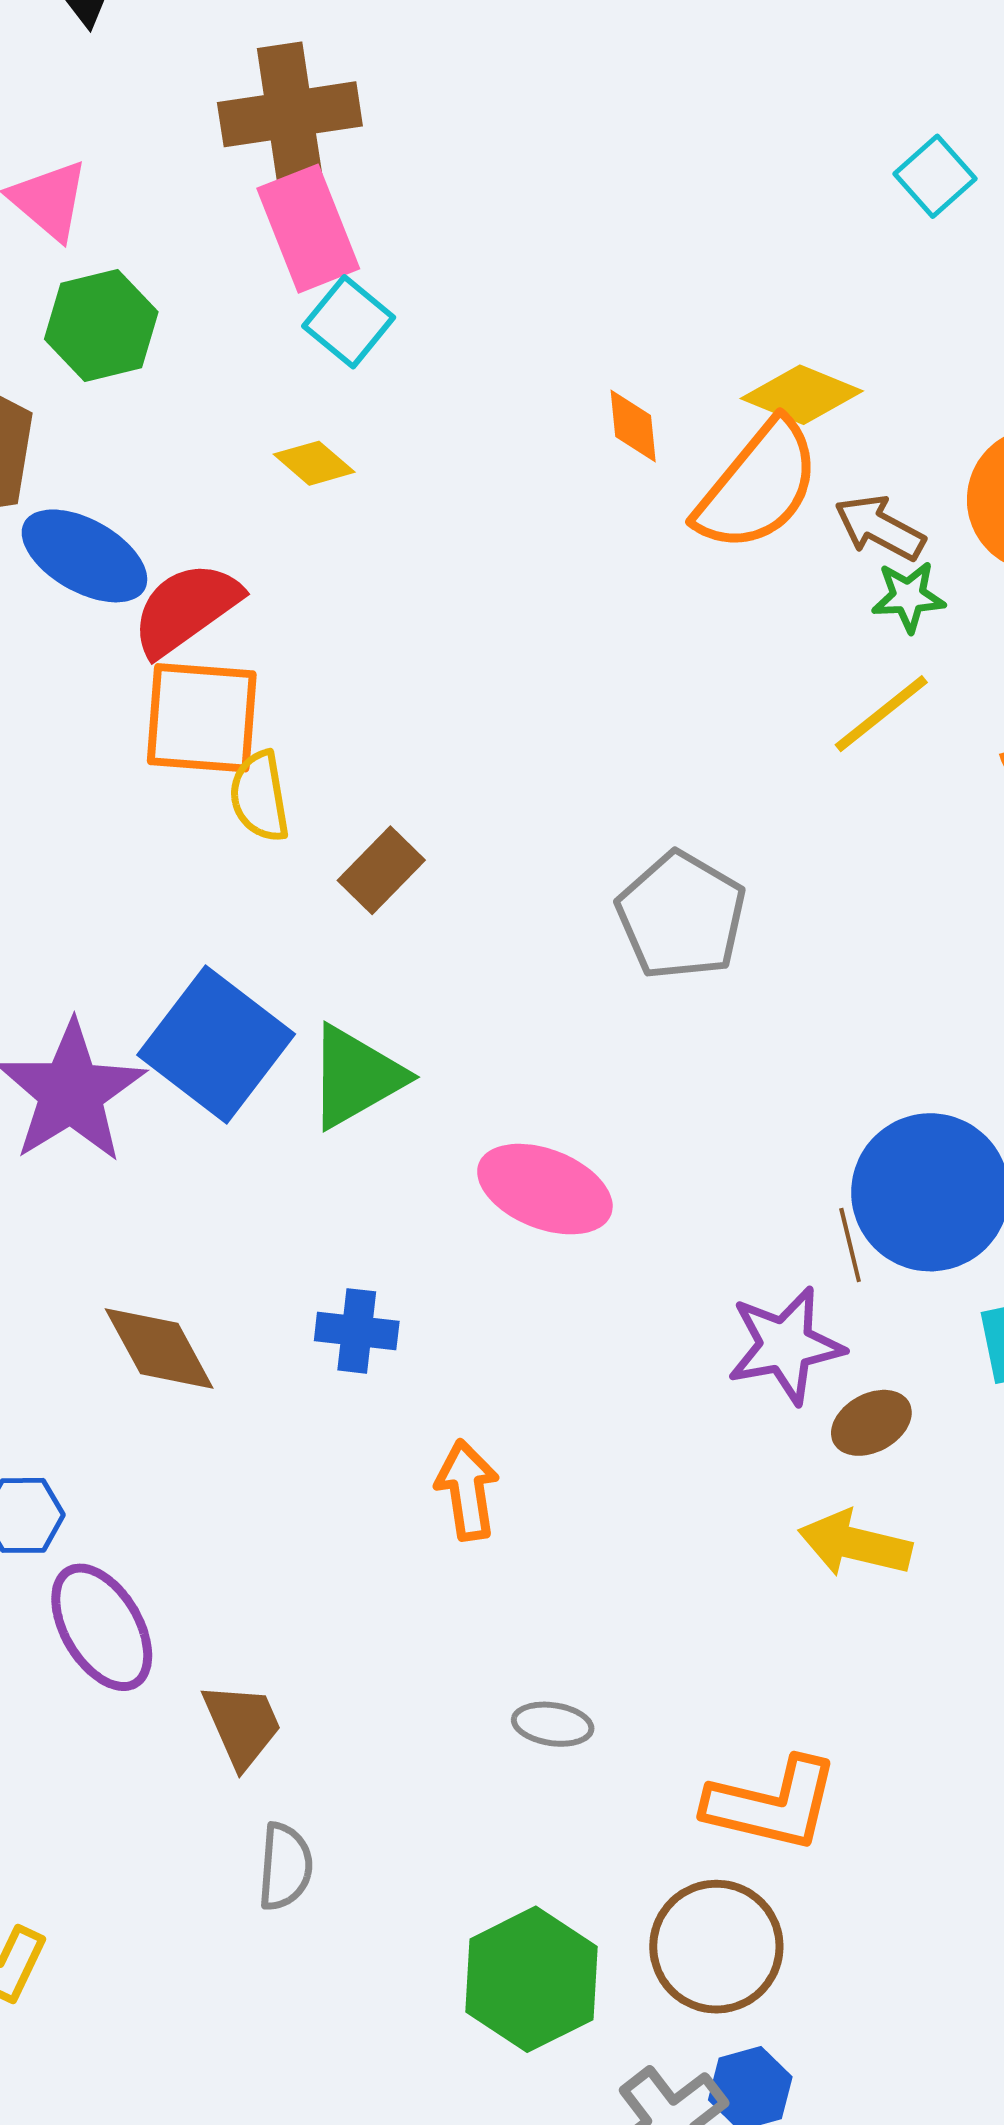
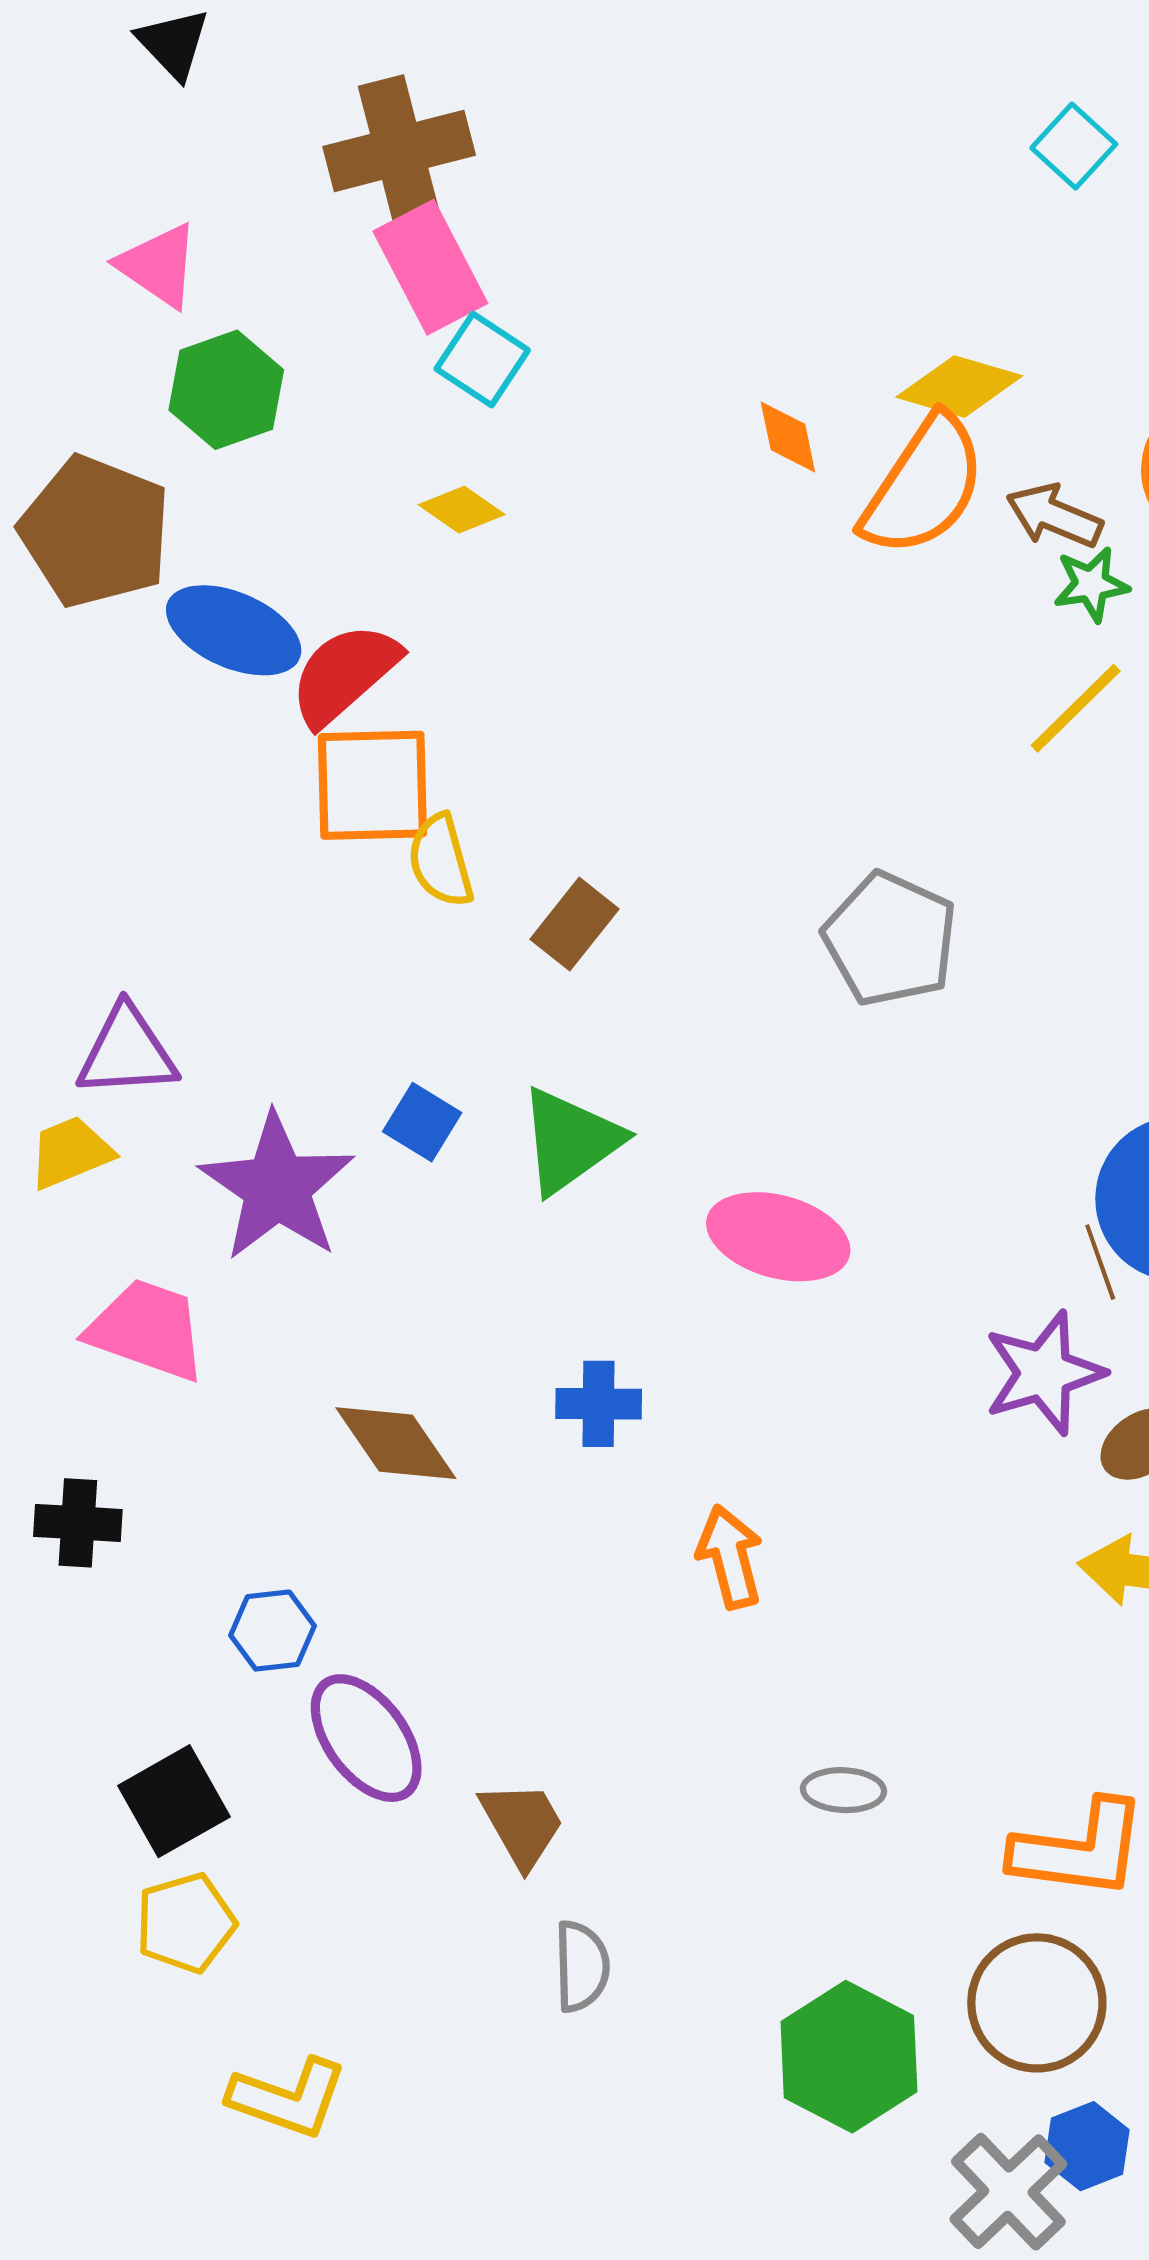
blue square: (216, 1044) -> (422, 1122), size x0.5

